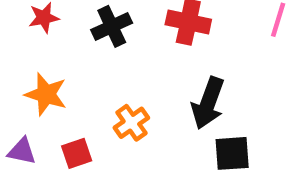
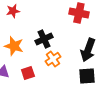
black cross: (112, 26) -> (44, 39), moved
black square: (232, 153) -> (87, 76), moved

